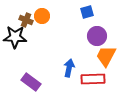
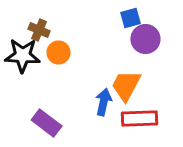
orange circle: (42, 16) -> (59, 53), moved
purple circle: (97, 36) -> (145, 39), moved
orange trapezoid: (106, 56) -> (126, 85), moved

